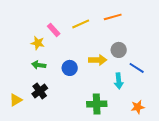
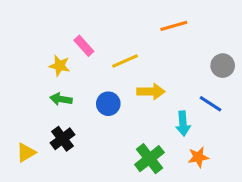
yellow line: (81, 24) -> (125, 61), moved
gray circle: (119, 50) -> (223, 66), moved
green cross: (97, 104) -> (149, 159), turned -36
orange star: (138, 107) -> (198, 157), moved

